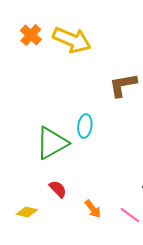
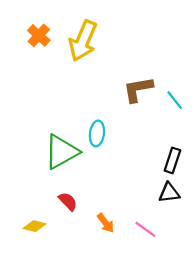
yellow arrow: (72, 40) -> (83, 41), turned 90

